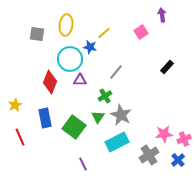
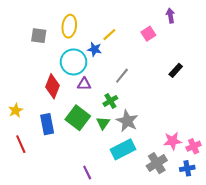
green square: (74, 127) -> (78, 118), moved
blue cross: (178, 160) -> (187, 168), turned 32

